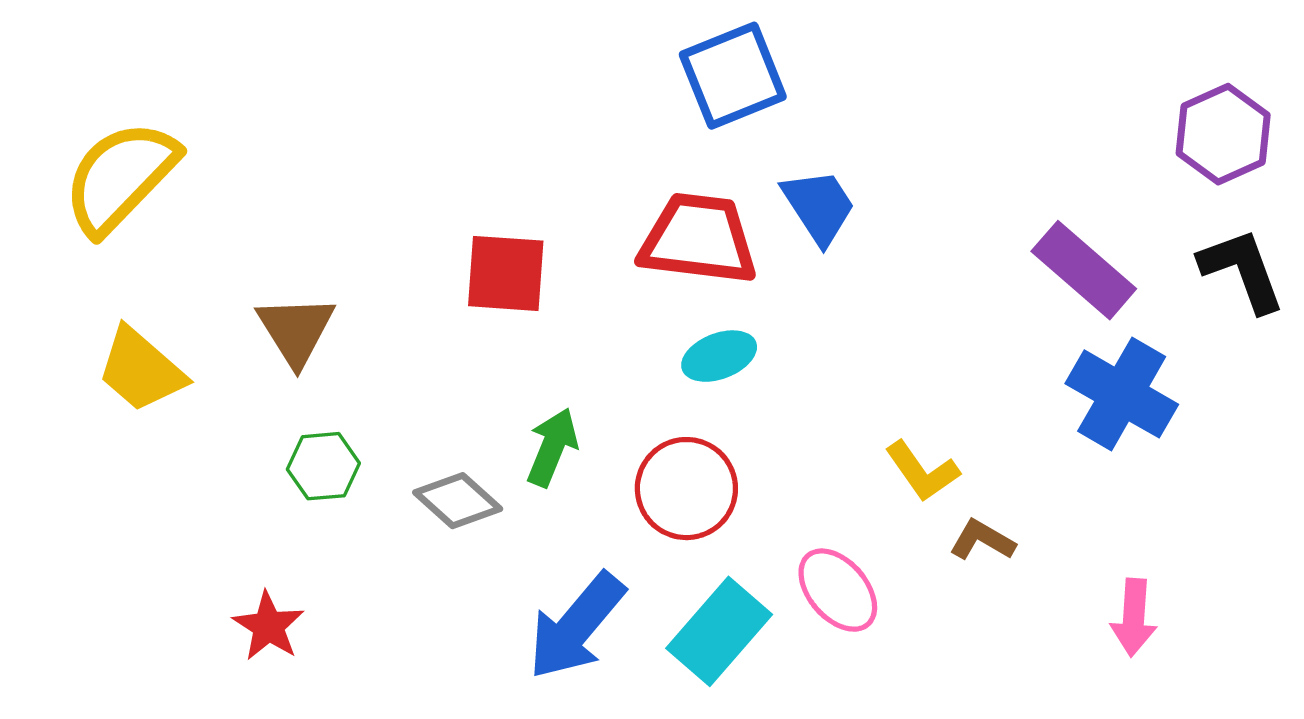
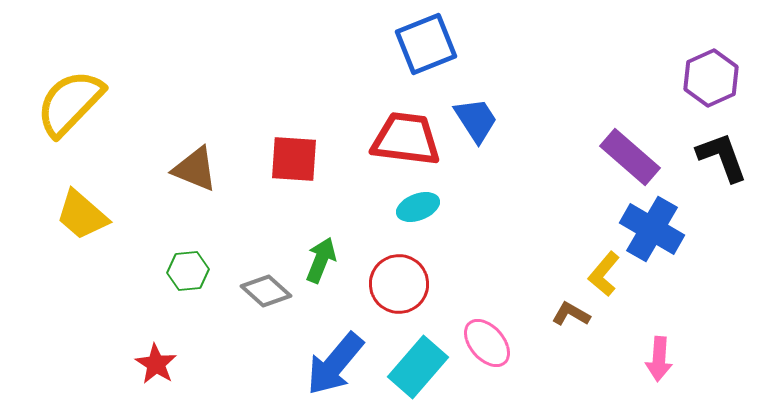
brown triangle: (296, 330) -> (195, 169), moved, turned -36
yellow L-shape: (922, 471) -> (604, 274), moved, turned 75

